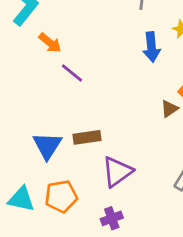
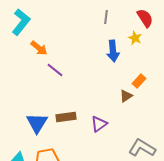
purple triangle: (117, 172) -> (99, 124), moved, size x0.7

